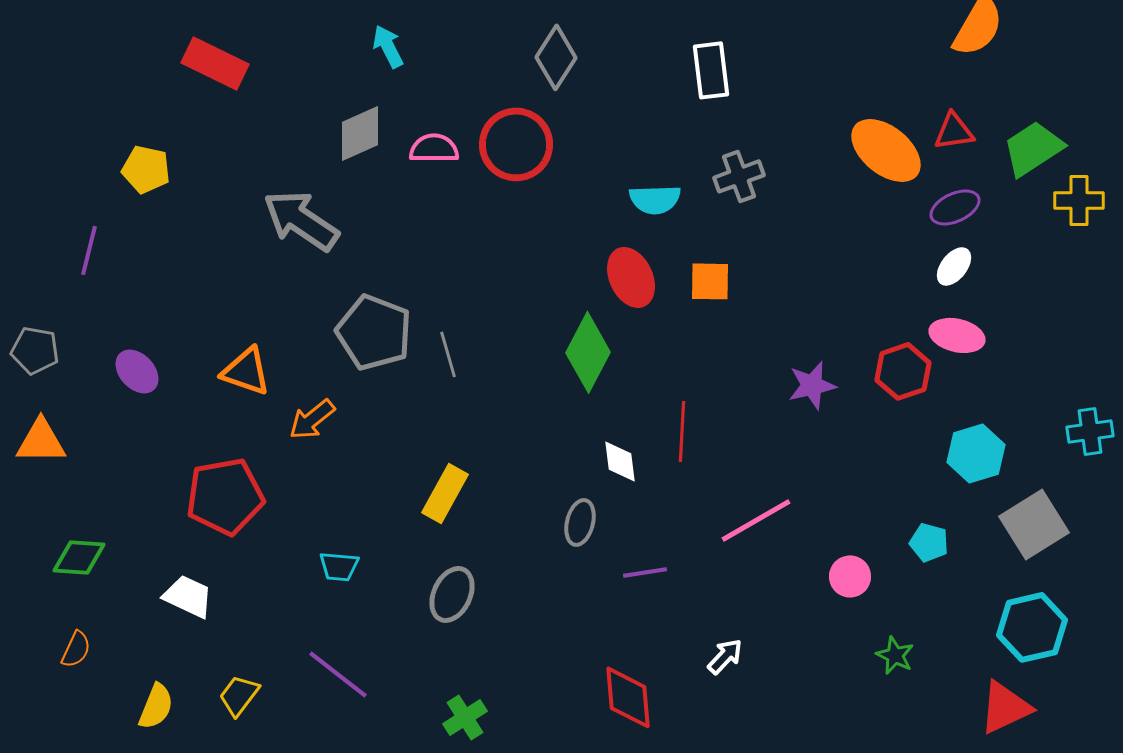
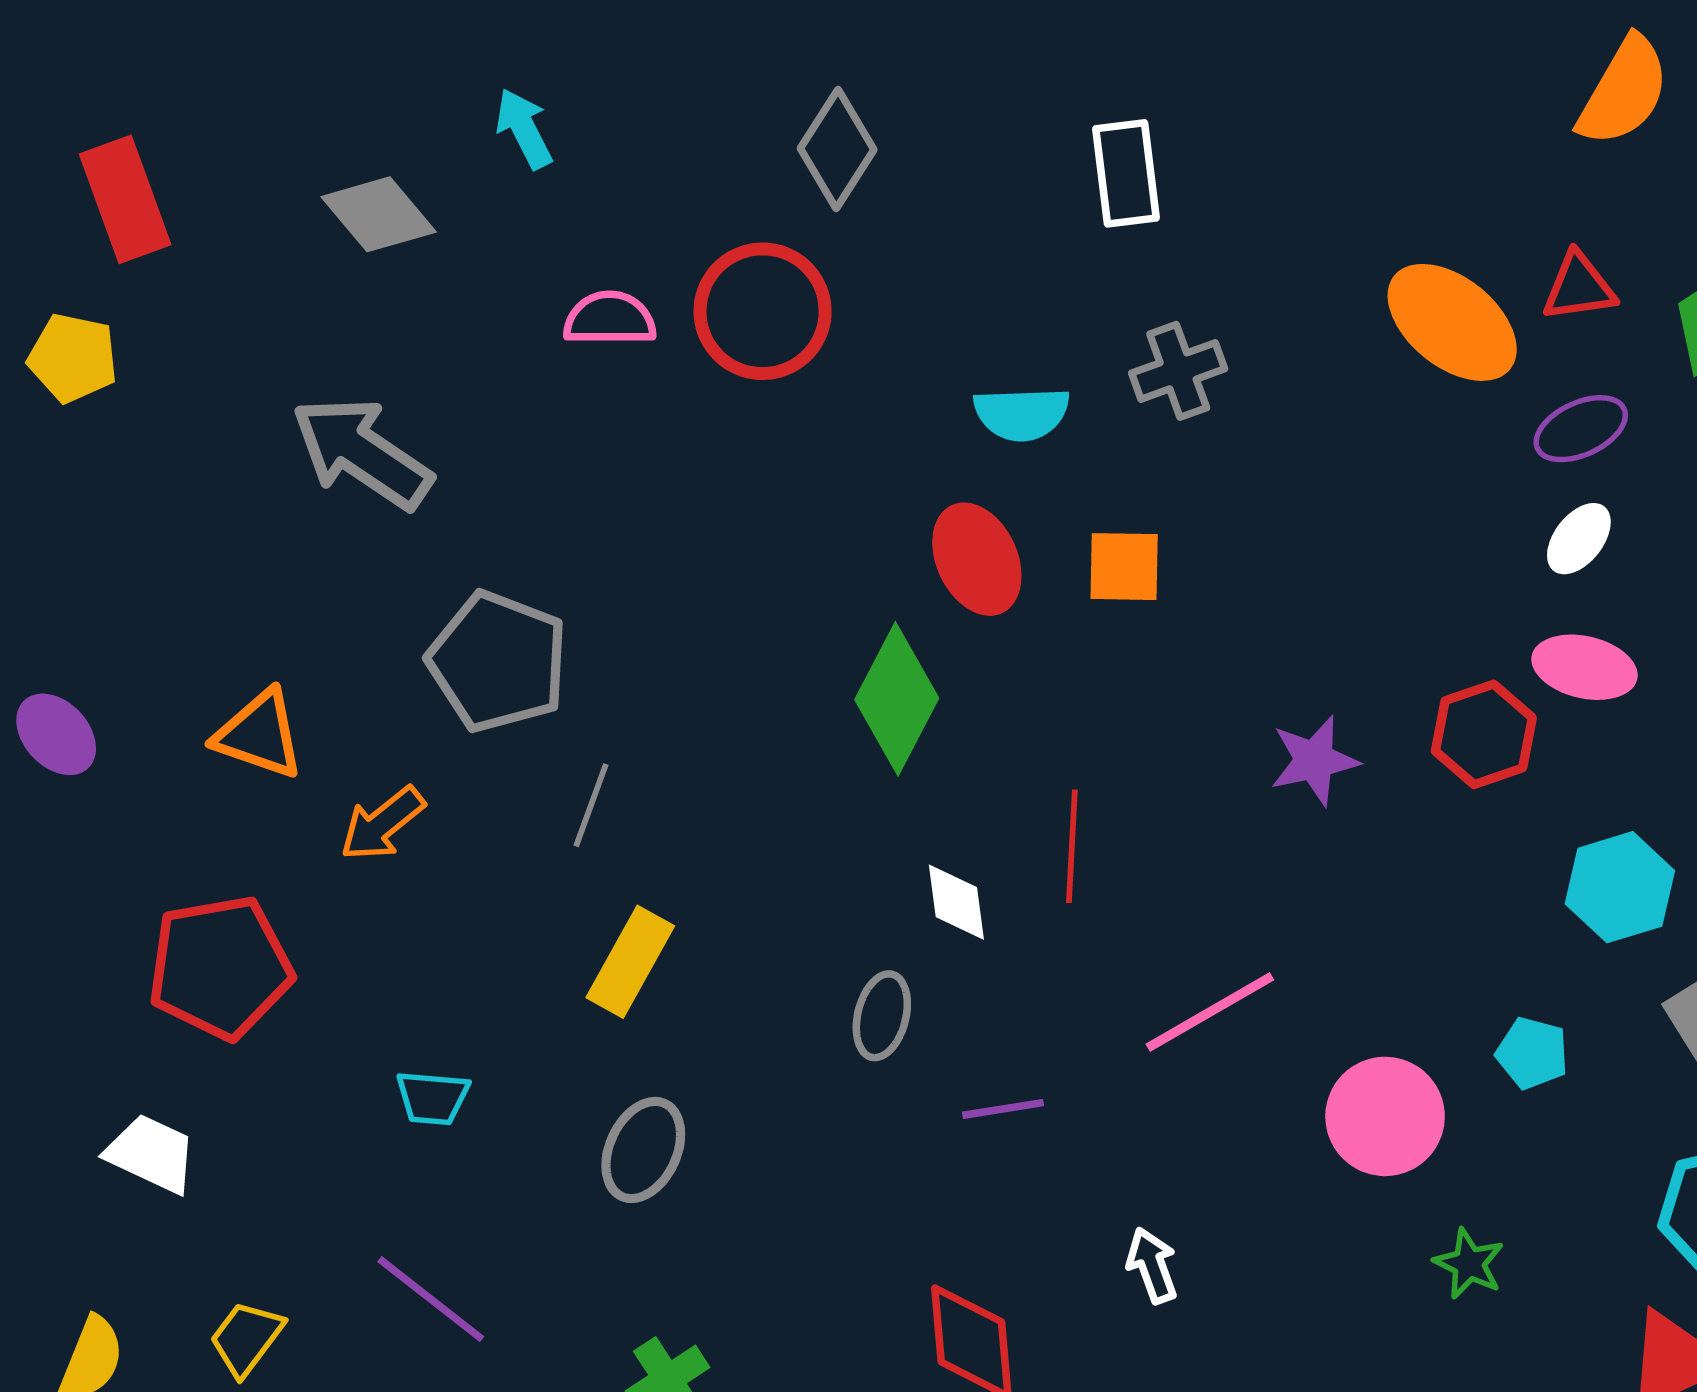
red rectangle: (215, 63) -> (125, 199), moved, turned 44
gray diamond: (360, 133) -> (379, 214), moved, turned 74
gray line: (448, 354) -> (591, 805), moved, turned 36
pink circle: (850, 576) -> (1385, 1116), size x1.5
white arrow: (725, 656) -> (1152, 1266), turned -63

